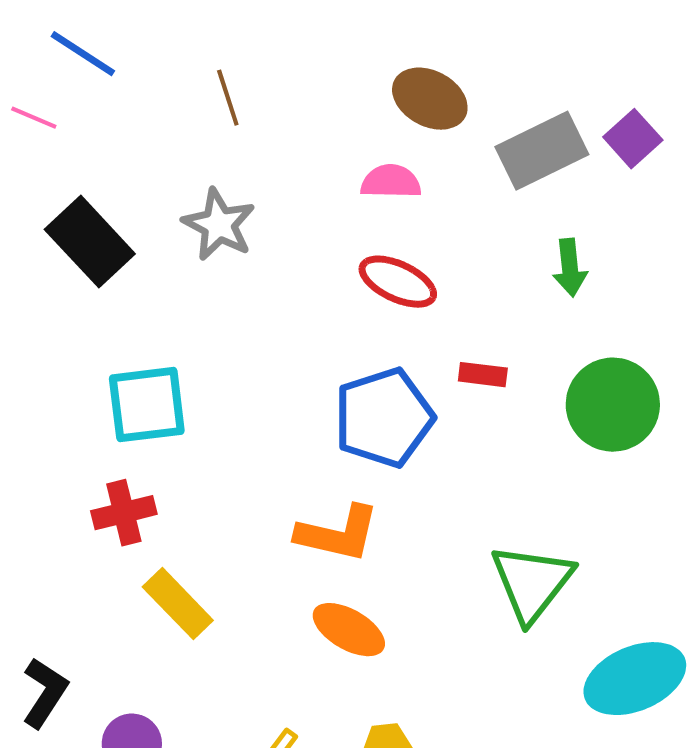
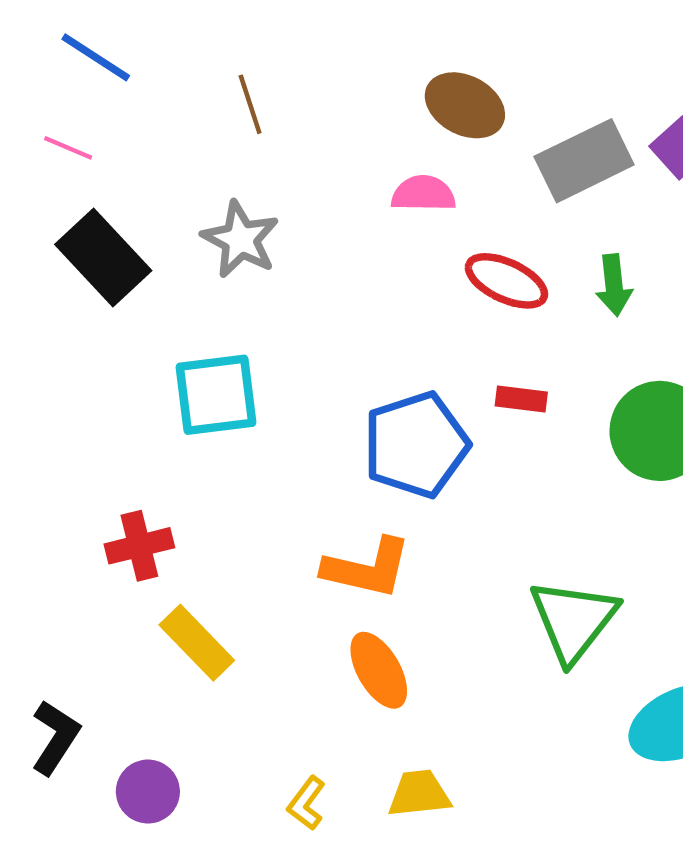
pink line: (34, 118) -> (68, 148), moved
red ellipse: (398, 282) -> (506, 281), moved
cyan square: (147, 405) -> (216, 395), moved
orange ellipse: (349, 630) -> (379, 670), turned 30

